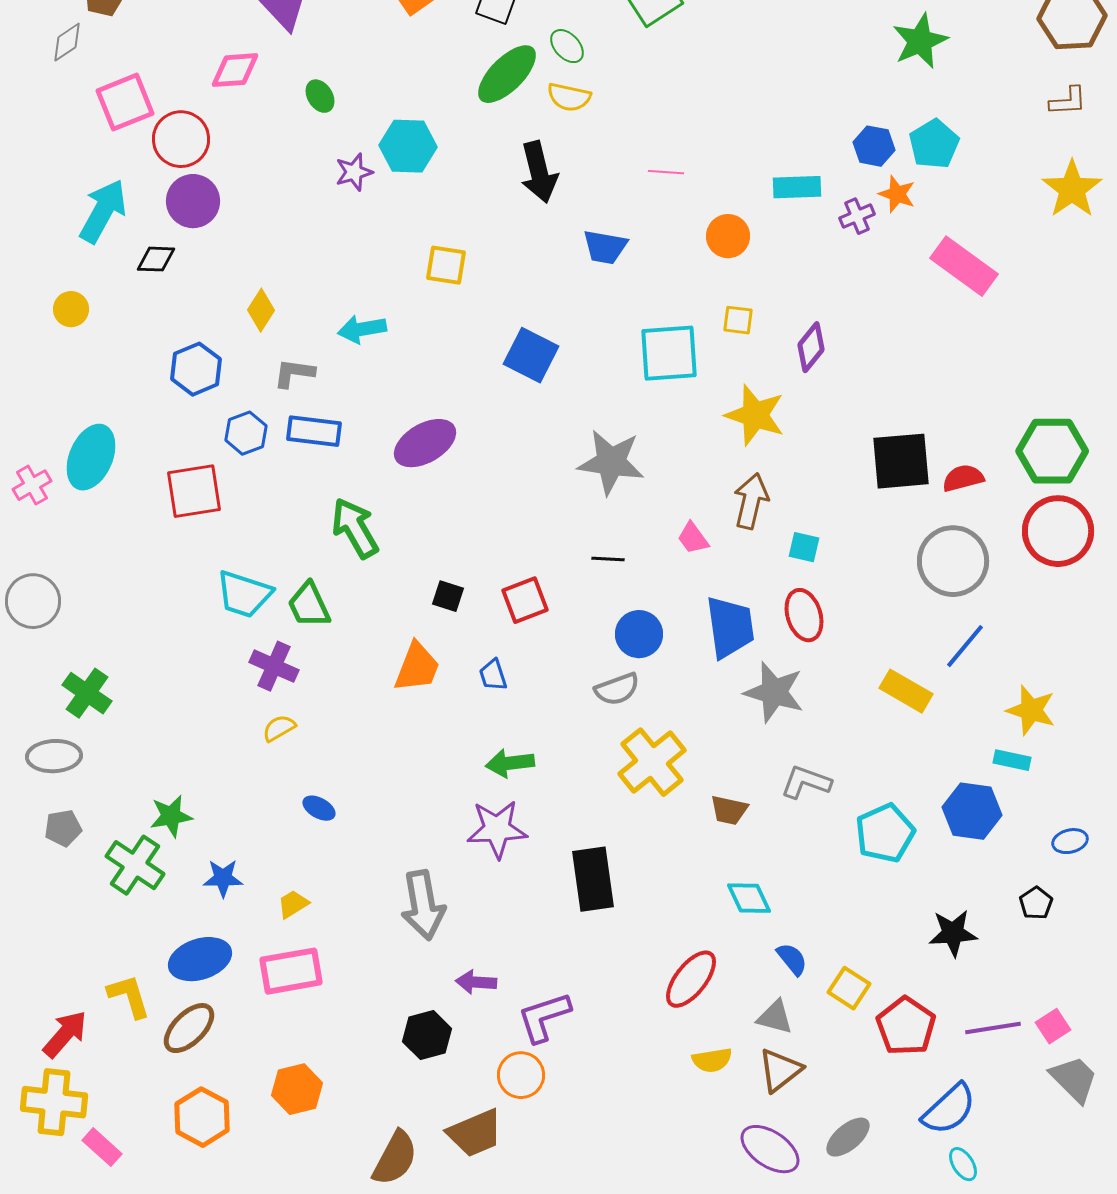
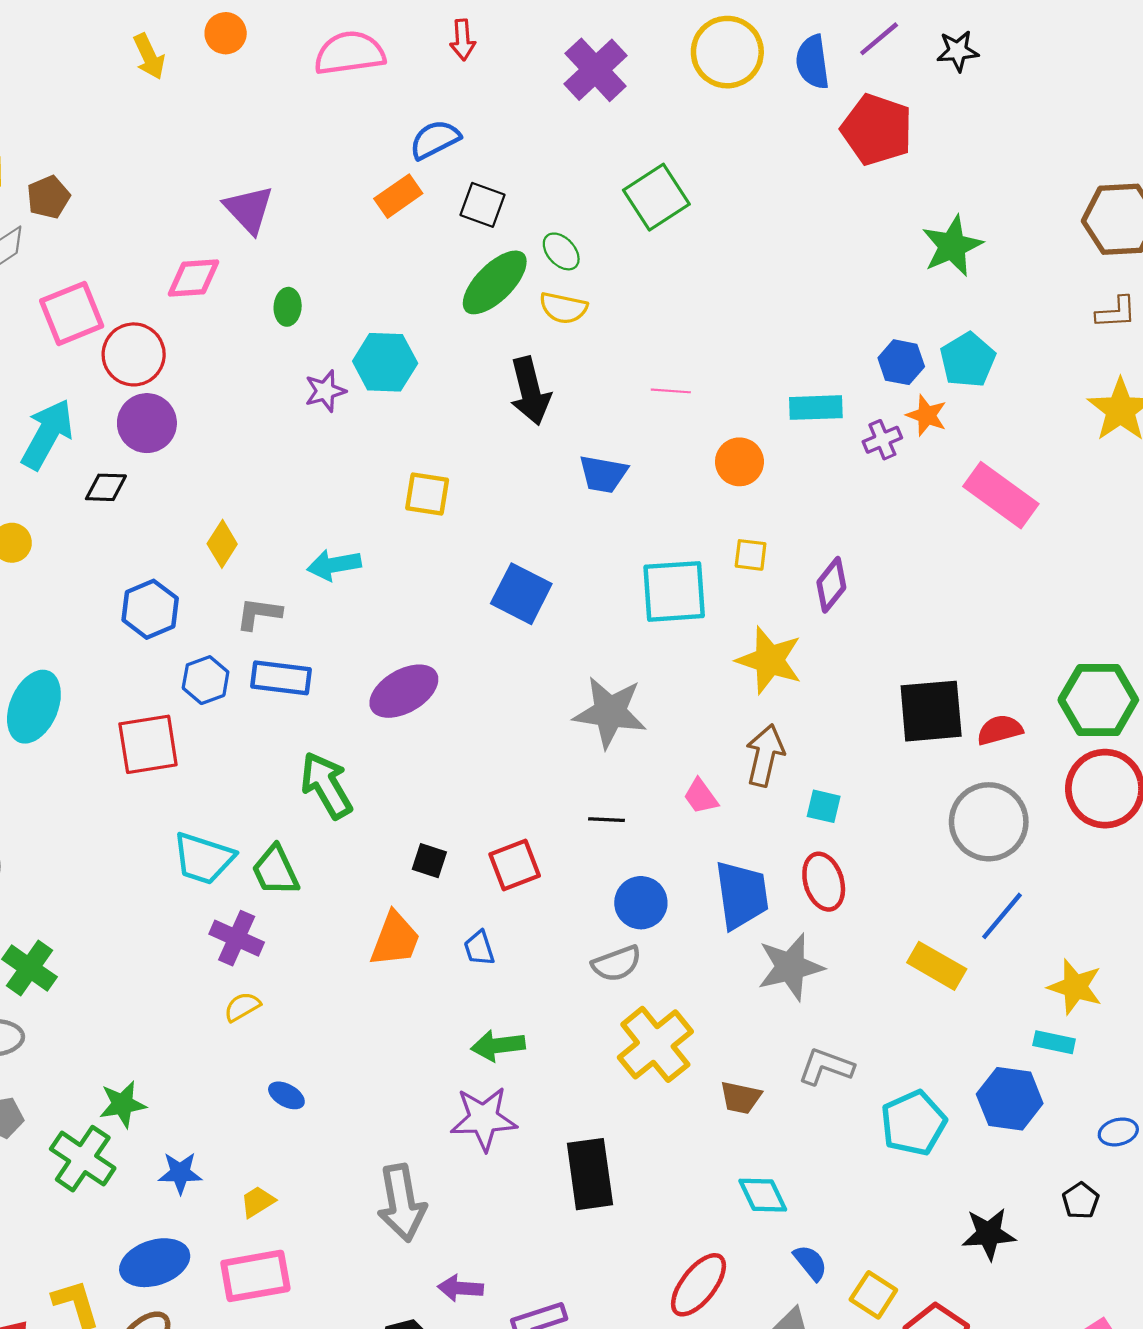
green ellipse: (320, 96) -> (288, 307), turned 36
gray star: (774, 692) -> (790, 967), turned -30

